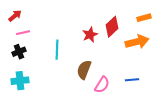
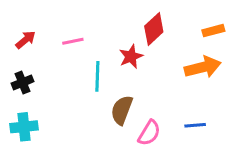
red arrow: (15, 16) -> (26, 40), moved
red diamond: (112, 27) -> (154, 29), moved
pink line: (23, 33) -> (73, 41), moved
cyan line: (57, 50) -> (97, 76), moved

